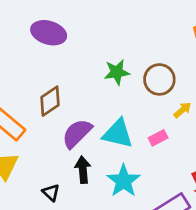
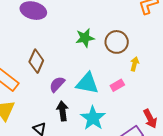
brown diamond: (50, 101) -> (36, 61), turned -30
yellow arrow: (182, 110) -> (135, 64), turned -32
purple semicircle: (77, 133) -> (57, 84), size x0.7

